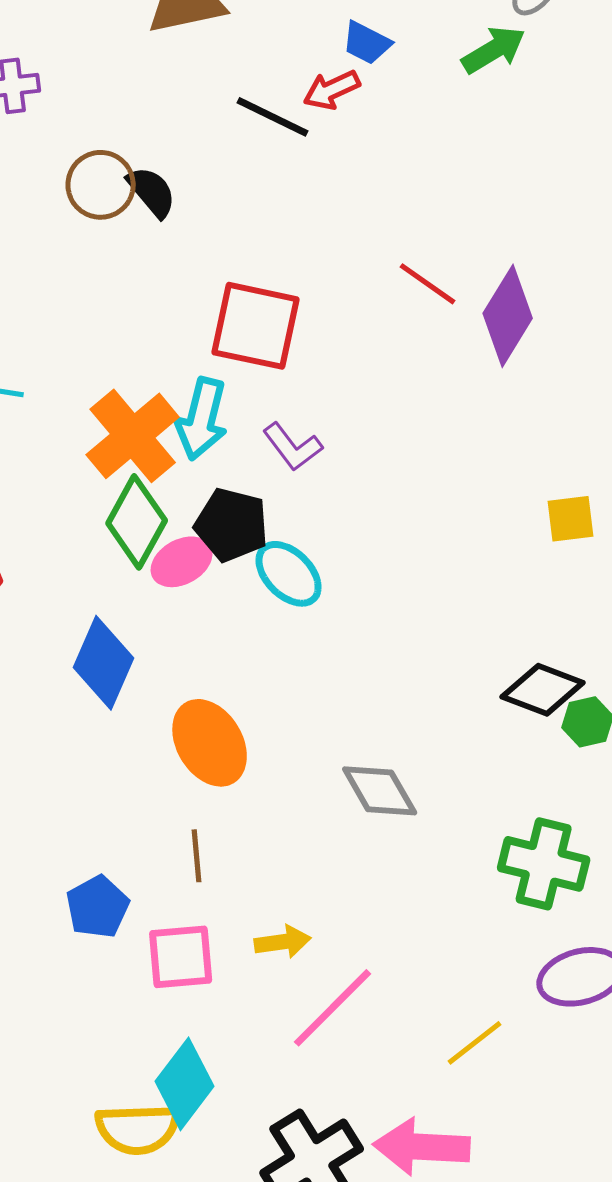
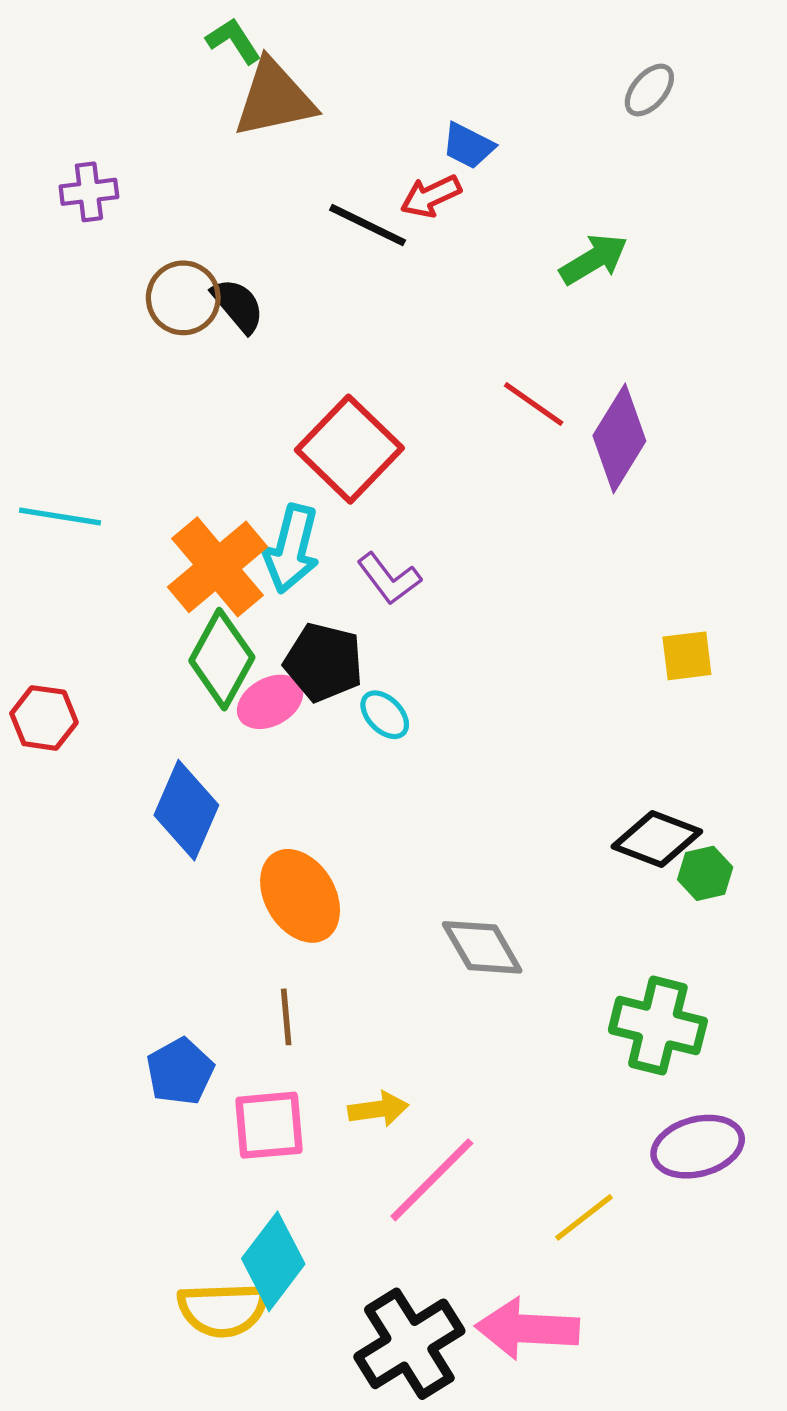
green arrow: (494, 50) -> (594, 259), moved
red square: (256, 326) -> (349, 449), turned 32
cyan ellipse: (289, 574) -> (385, 715), size x0.7

